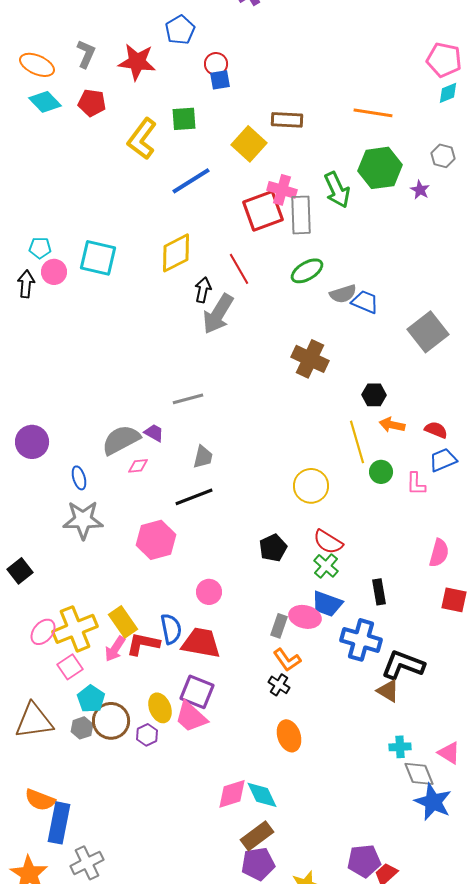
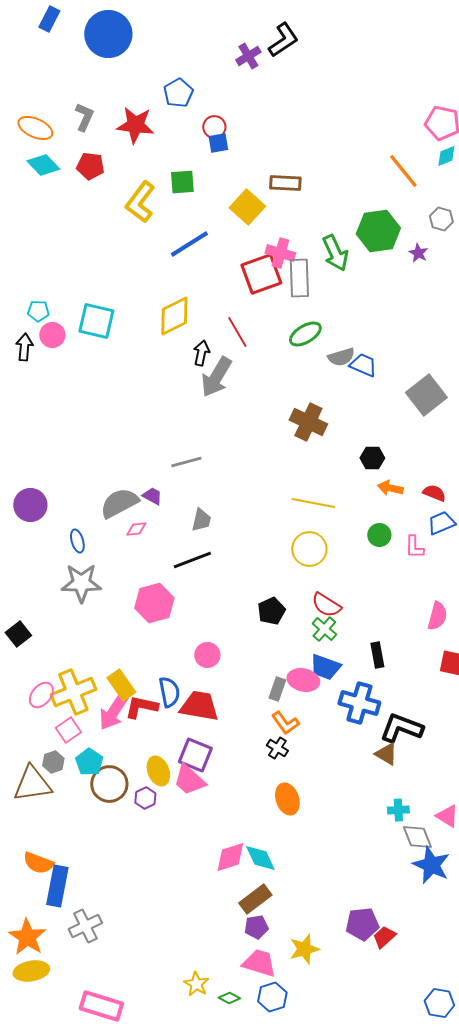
orange line: (373, 113) -> (403, 171), moved, turned 42
yellow line: (357, 442) -> (313, 503), moved, turned -63
pink arrow: (115, 649) -> (113, 712), size x1.4
gray hexagon: (82, 728) -> (53, 762), moved
purple pentagon: (258, 864) -> (256, 927), size x0.7

